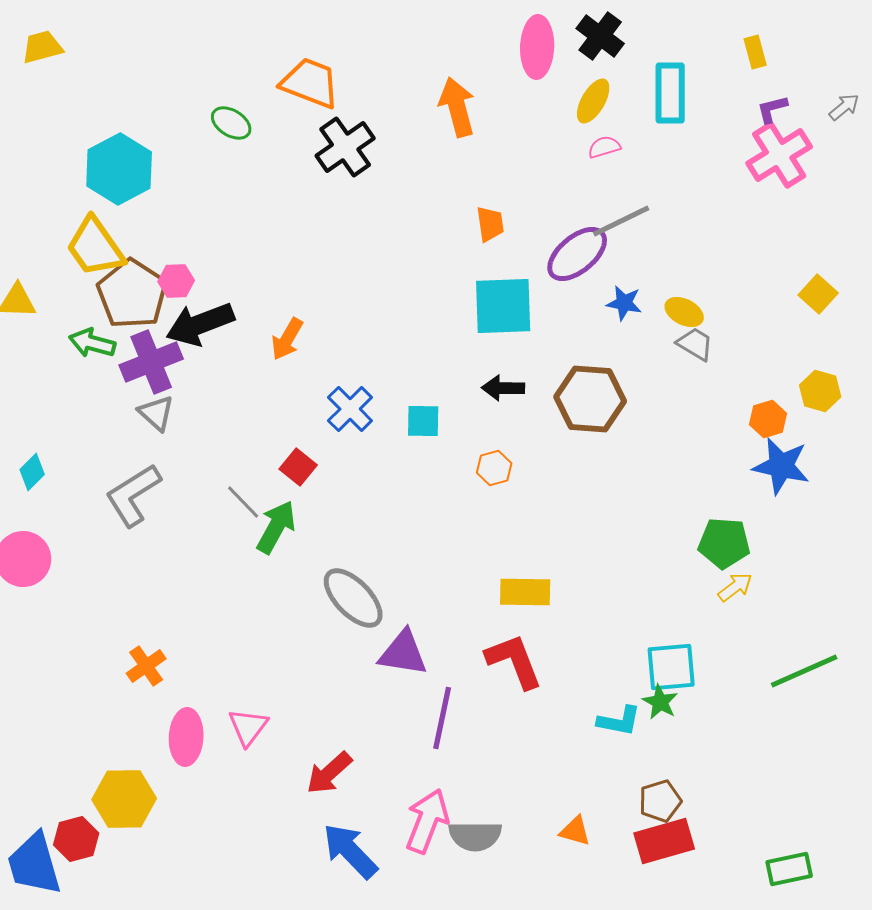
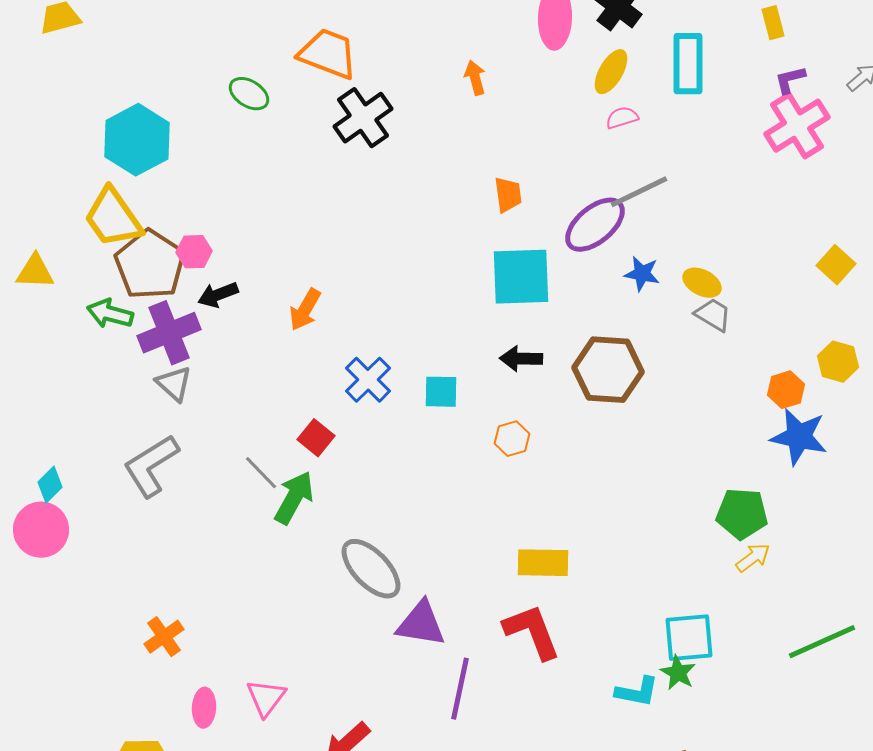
orange arrow: (457, 107) -> (475, 78), size x0.6
black arrow: (200, 324) -> (218, 295), size x0.6
cyan diamond: (32, 472) -> (50, 485), moved
pink ellipse: (186, 737) -> (204, 708), size x0.7

